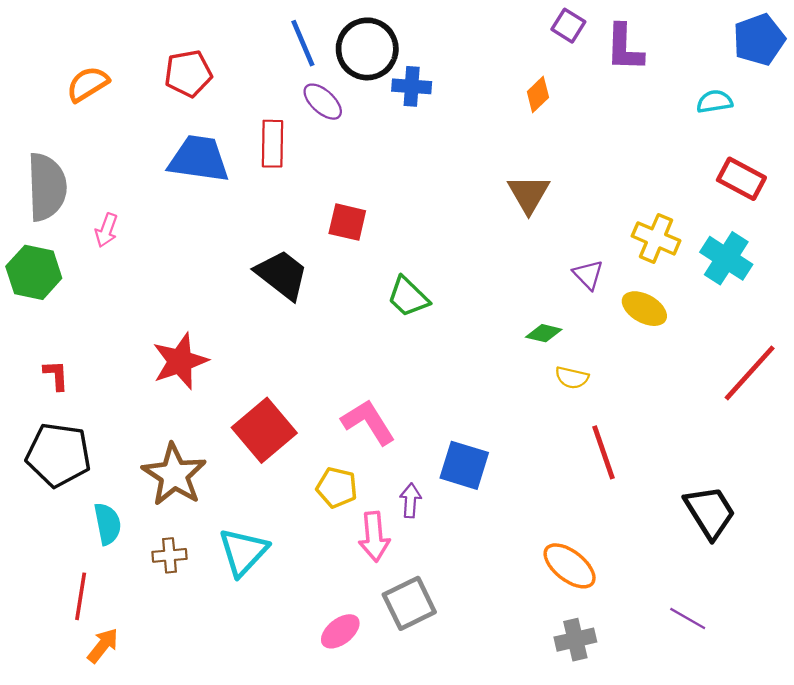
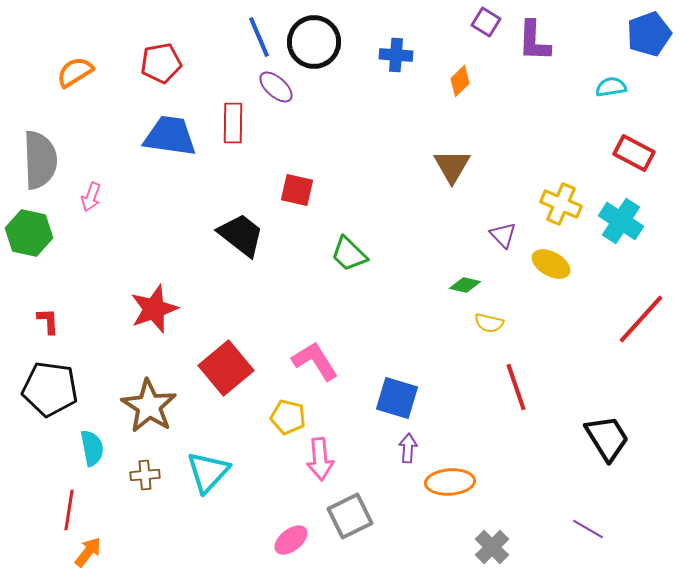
blue cross: (412, 86) -> (396, 55), moved
purple arrow: (410, 500) -> (408, 448), moved
orange ellipse: (570, 566) -> (450, 482), moved, turned -42
gray cross: (575, 640) -> (492, 547), turned -32

